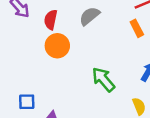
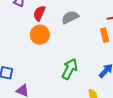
green arrow: (103, 79) -> (70, 69), turned 55

